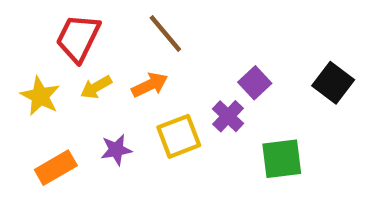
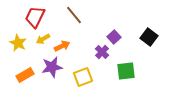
orange arrow: (150, 85) -> (62, 46), moved
yellow square: (179, 136) -> (83, 77), moved
purple star: (116, 150) -> (52, 67), size x1.5

